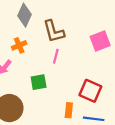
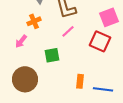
pink line: (56, 56) -> (68, 31), turned 32
red square: (90, 91) -> (100, 41), moved

